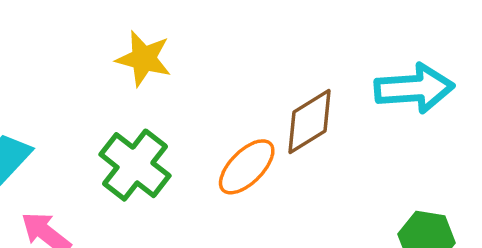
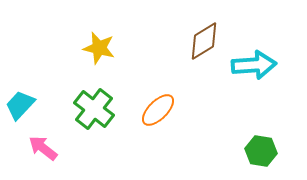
brown diamond: (310, 121) -> (204, 41), moved

